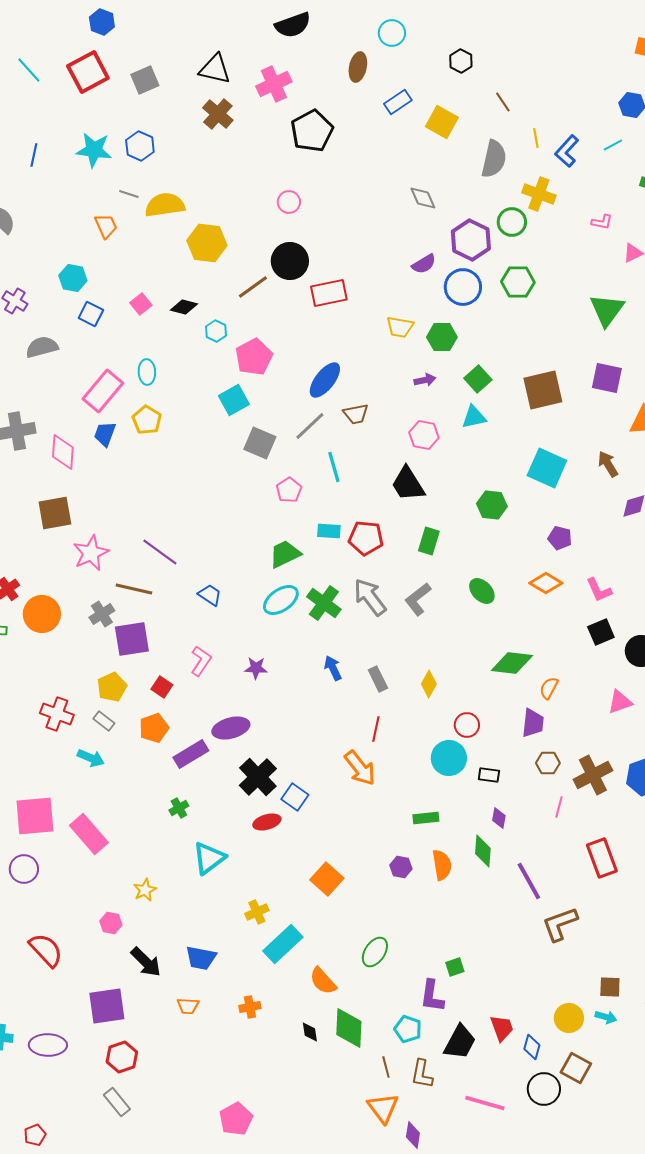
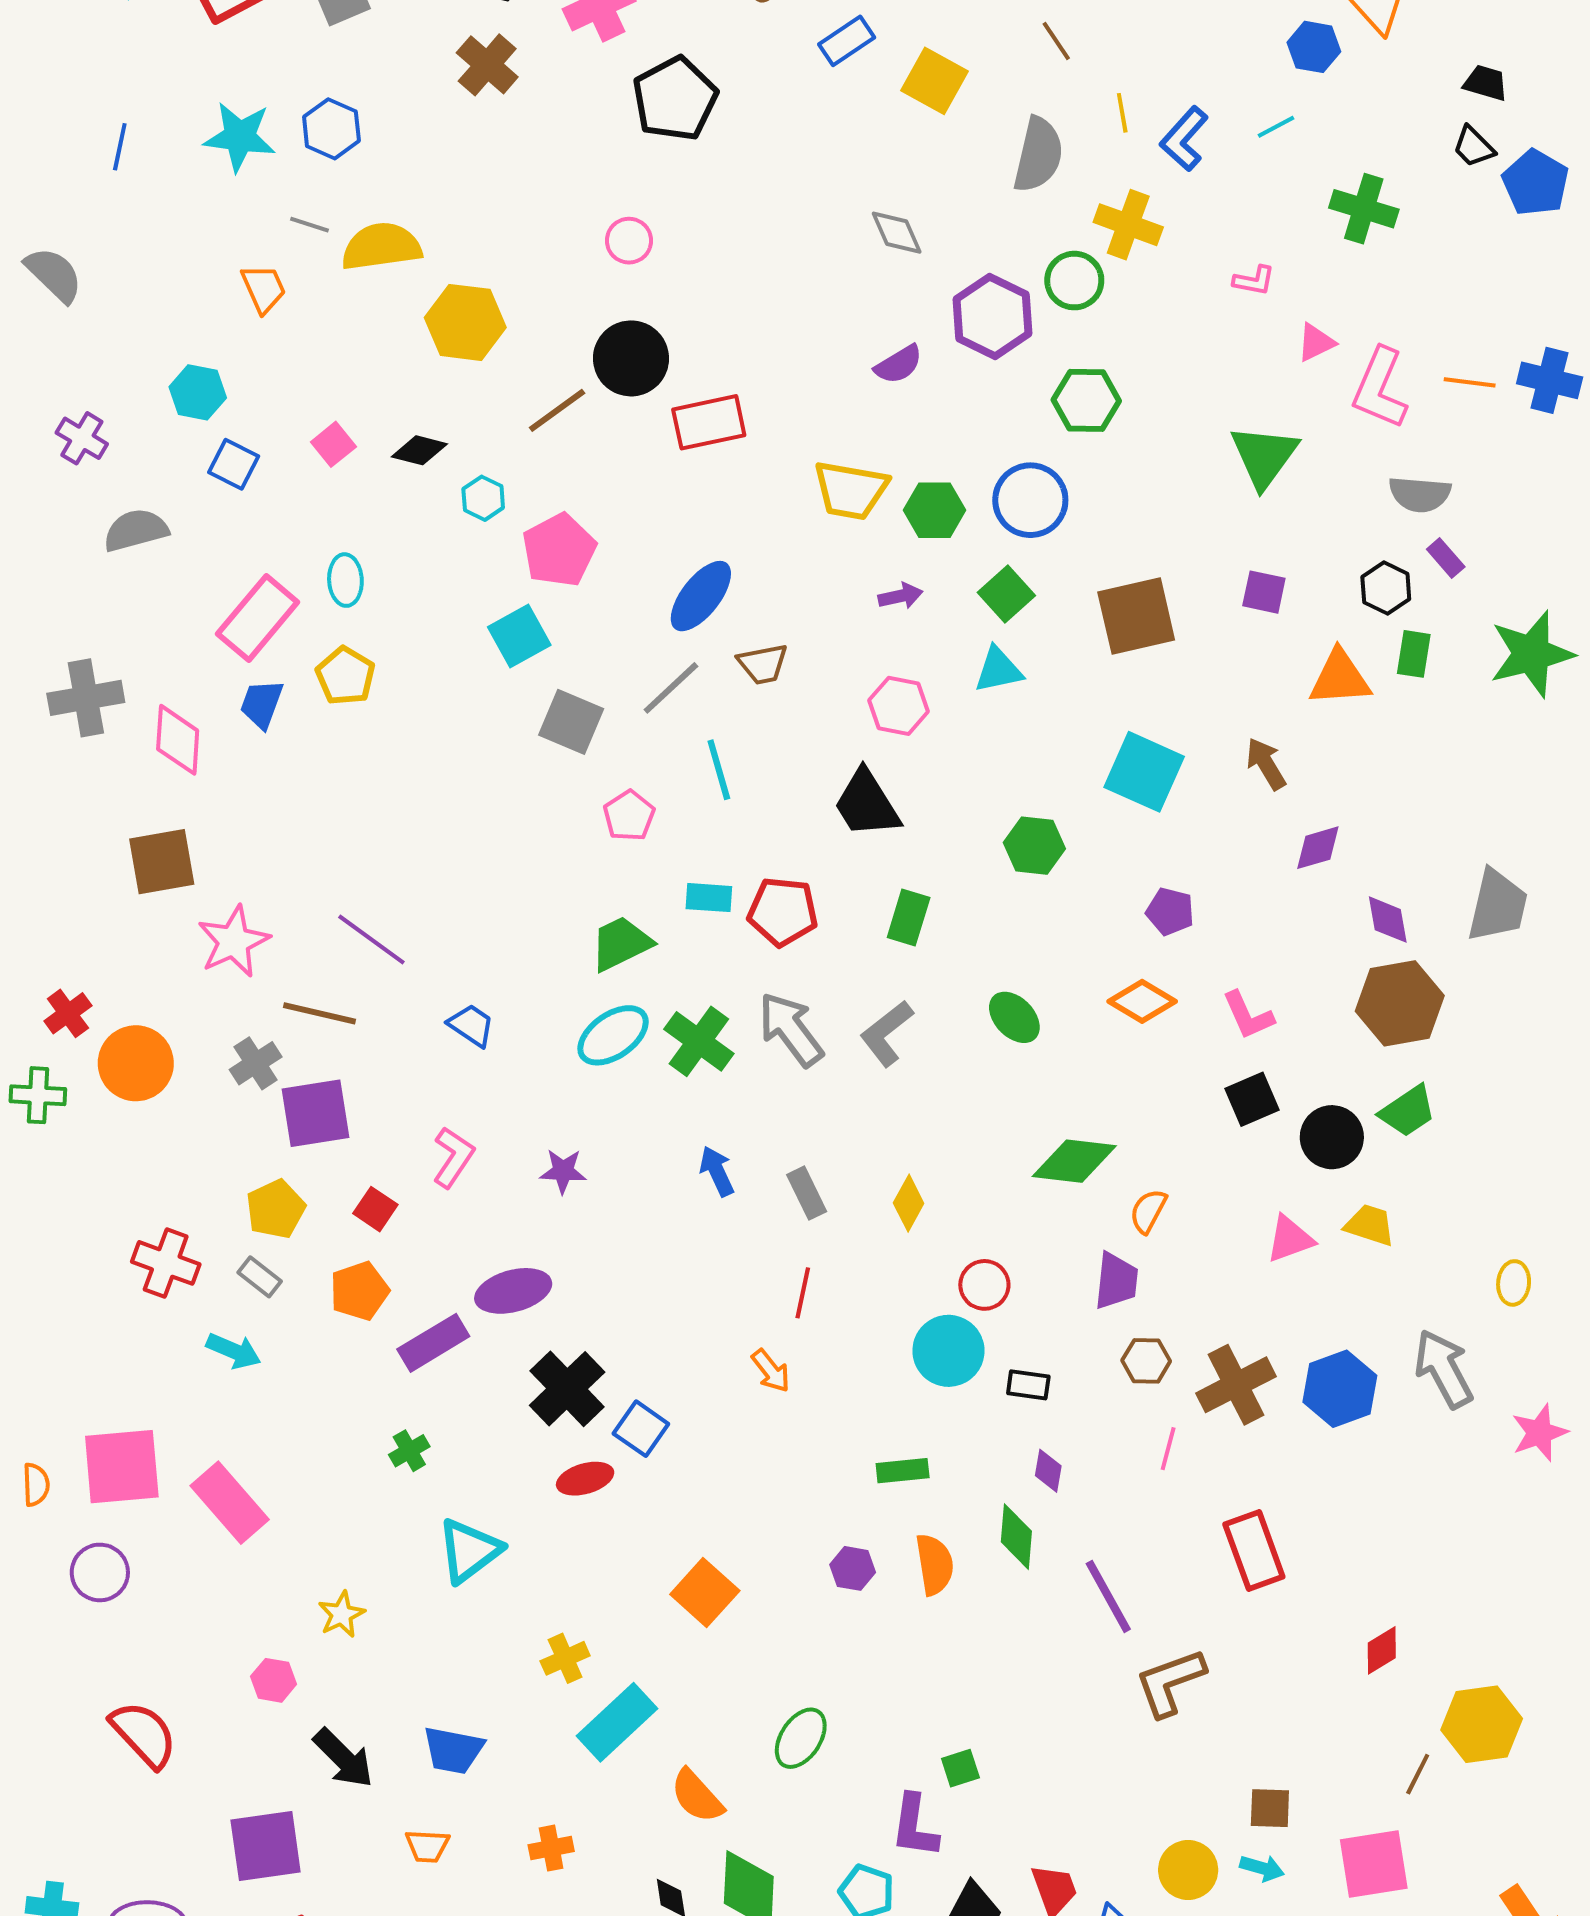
blue circle: (463, 287) -> (1030, 500), moved
yellow trapezoid: (400, 327) -> (851, 490), size x1.4
purple square: (607, 378) -> (1264, 592), size x0.7
orange arrow: (360, 768) -> (771, 1371), size x0.6

